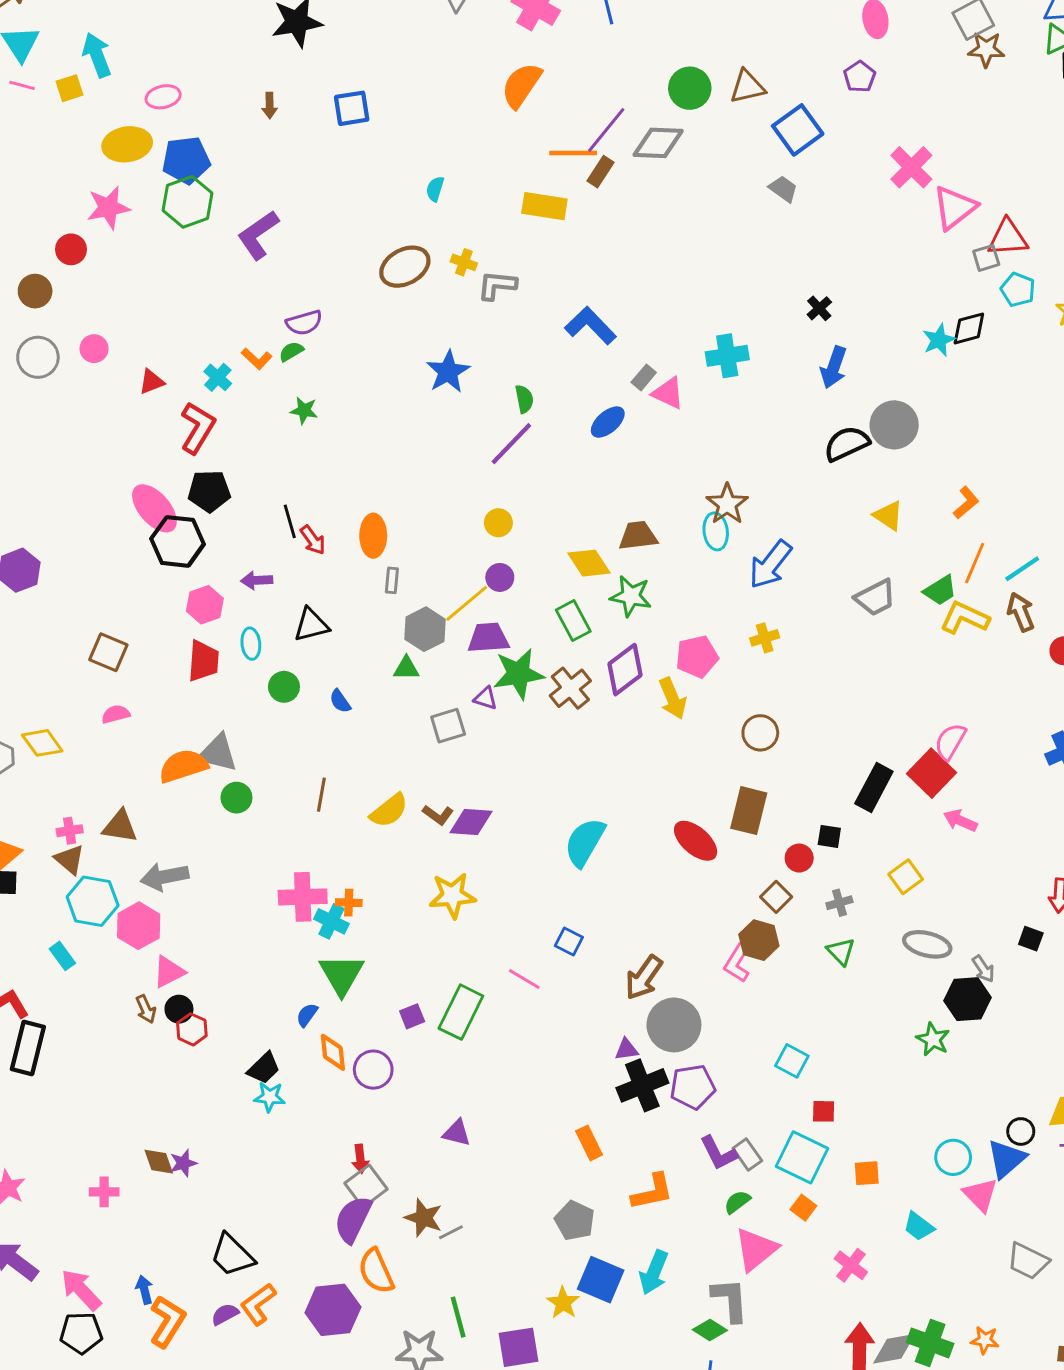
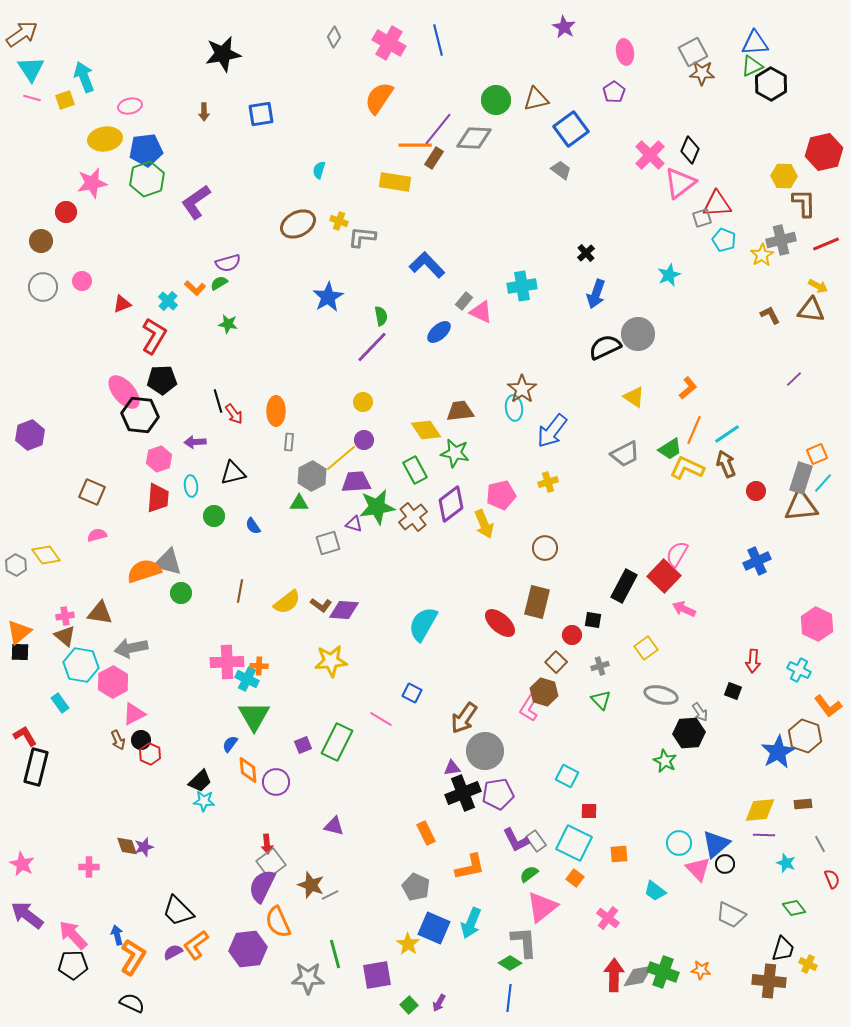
black diamond: (969, 328) -> (690, 150), moved, turned -52
black circle: (1021, 1131) -> (725, 864), moved

